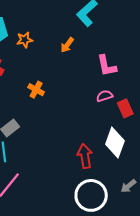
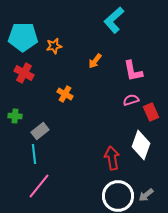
orange arrow: (67, 45) -> (95, 61), moved
gray arrow: (128, 186) -> (146, 195), moved

